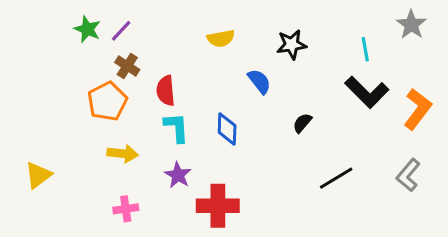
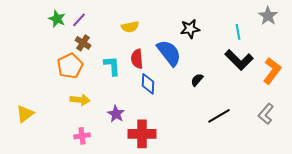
yellow semicircle: (221, 38) -> (130, 27), moved
blue semicircle: (259, 81) -> (169, 53), size x1.6
red semicircle: (166, 91) -> (137, 59), moved
cyan L-shape: (176, 127) -> (112, 66), moved

